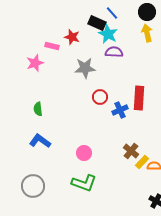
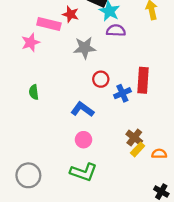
pink rectangle: (52, 46) -> (49, 24), size x1.5
blue L-shape: (40, 141) -> (82, 109), moved
yellow rectangle: (142, 162) -> (138, 149), moved

